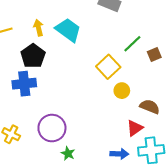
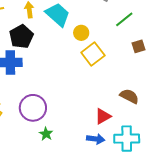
green line: (132, 44) -> (124, 19), moved
yellow circle: (122, 91) -> (81, 33), moved
red triangle: (135, 128) -> (103, 116), moved

